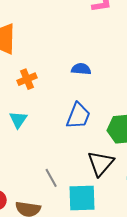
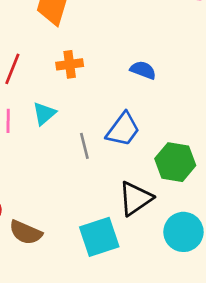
gray line: (51, 178) -> (84, 146), moved
cyan square: (82, 198) -> (99, 237), turned -32

